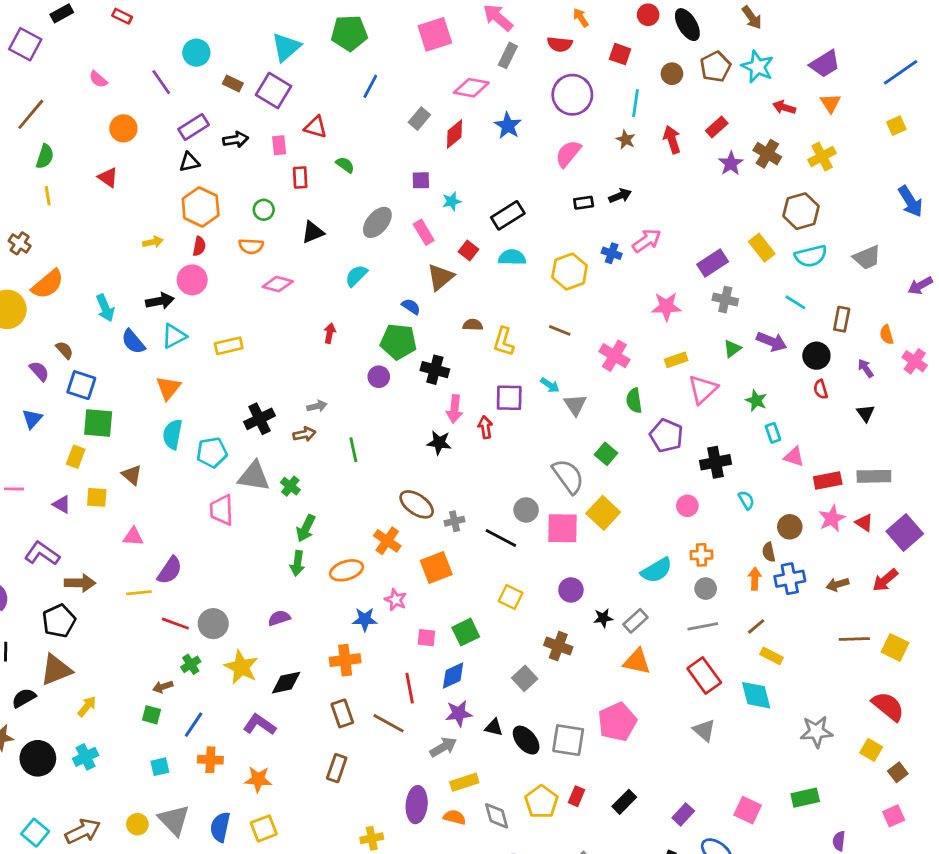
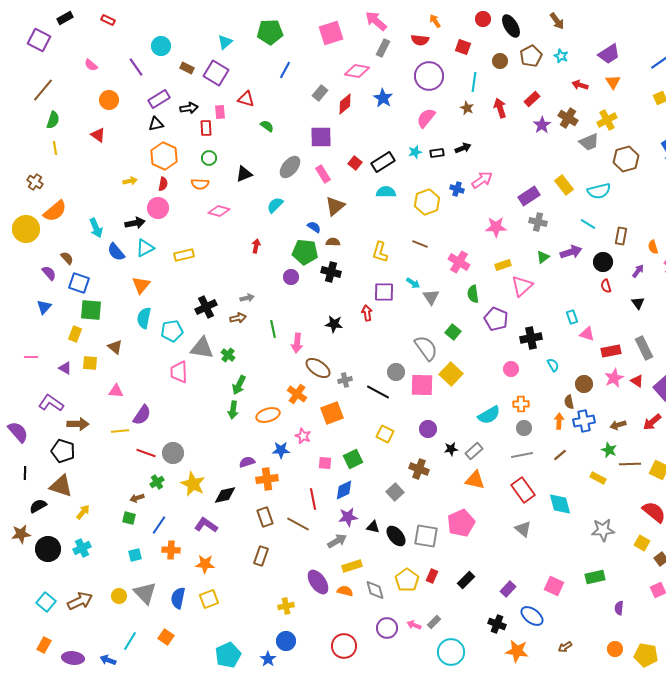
cyan triangle: (286, 47) -> (225, 42), size x0.7
cyan star: (758, 67) -> (561, 56), size x0.6
red rectangle: (300, 177) -> (206, 128), moved
purple square: (421, 180) -> (321, 137), size x1.6
cyan star: (452, 201) -> (415, 152), moved
brown hexagon: (801, 211) -> (626, 159), moved
red square: (469, 250) -> (355, 163), moved
gray trapezoid: (867, 257) -> (589, 142), moved
brown semicircle: (473, 325) -> (333, 242), moved
purple arrow: (772, 342) -> (571, 252), turned -40
purple arrow: (866, 368) -> (638, 271), turned 72
green star: (756, 401) -> (609, 450), moved
pink arrow: (455, 409) -> (297, 343), moved
gray rectangle: (874, 476) -> (644, 348), turned 65
purple semicircle: (279, 618) -> (247, 462), moved
black pentagon: (59, 621) -> (63, 451), turned -30
yellow rectangle: (772, 656) -> (598, 478), moved
brown triangle: (56, 670) -> (61, 486), turned 40
purple ellipse: (417, 805) -> (318, 582), turned -40

